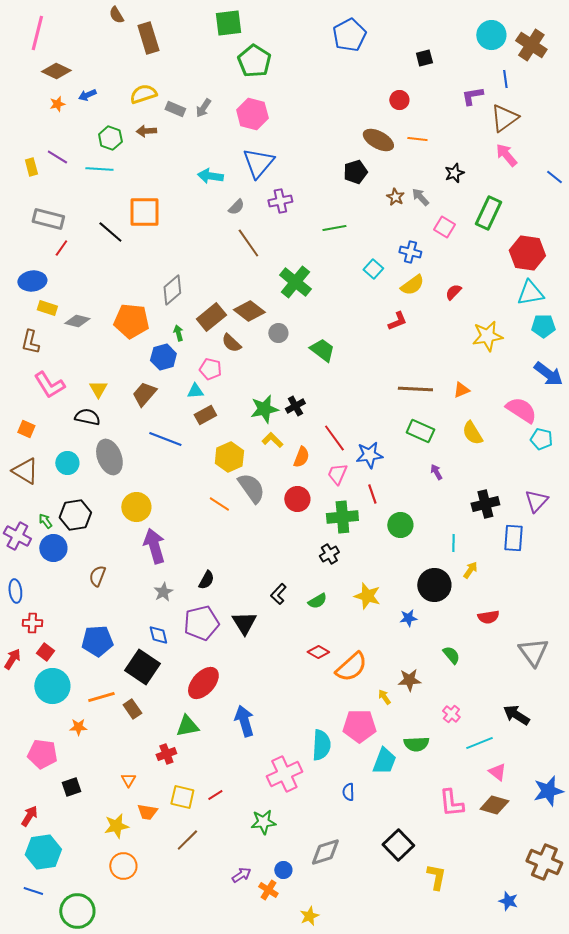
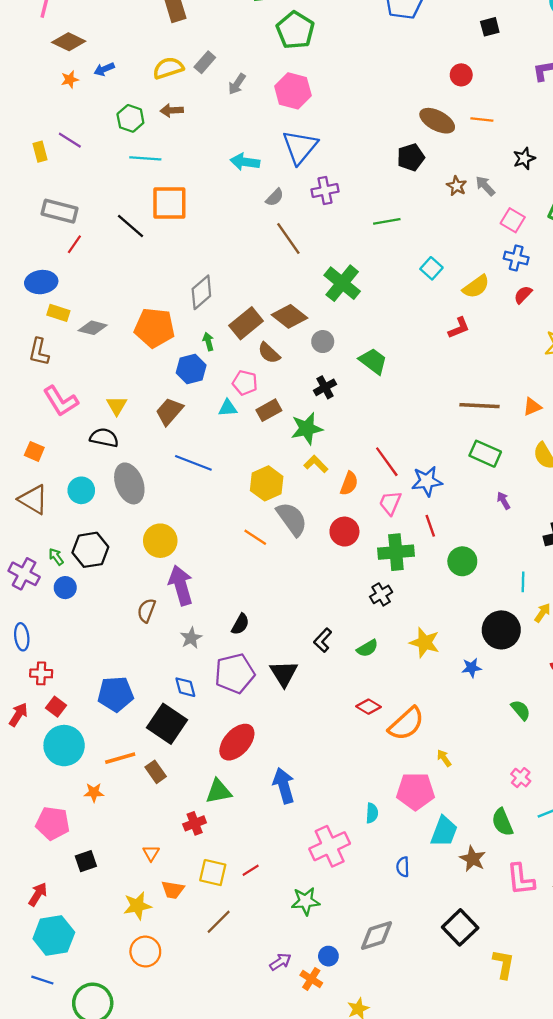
gray rectangle: (175, 109) -> (205, 62), moved, turned -72
cyan line: (99, 169) -> (145, 158), moved
blue cross: (410, 252) -> (516, 258), moved
black cross: (295, 406) -> (325, 387), moved
brown rectangle: (205, 415) -> (269, 410), moved
blue circle: (53, 548) -> (65, 588), size x0.7
brown semicircle: (97, 576) -> (146, 610), moved
brown star: (409, 680) -> (473, 859), moved, turned 30
green semicircle: (416, 744) -> (502, 822), moved, turned 70
cyan semicircle: (321, 745) -> (372, 813), size x0.6

